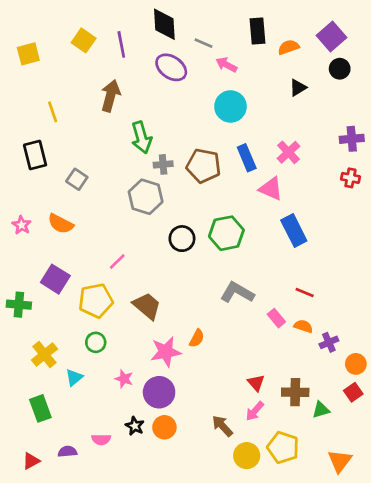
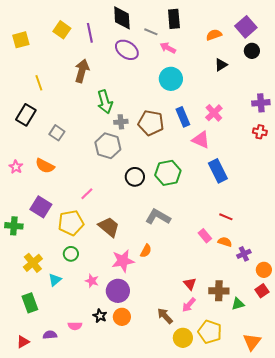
black rectangle: (257, 31) -> (174, 19), moved
black rectangle: (35, 155) -> (26, 115), turned 45
gray L-shape: (237, 292) -> (158, 217), moved

